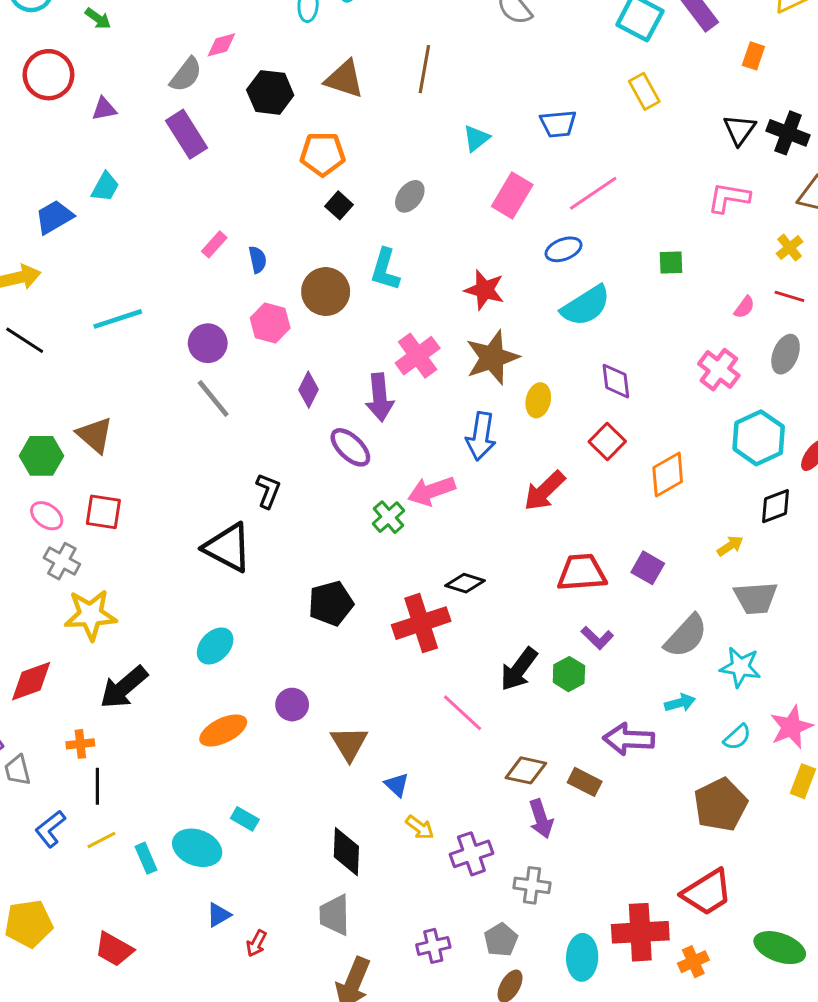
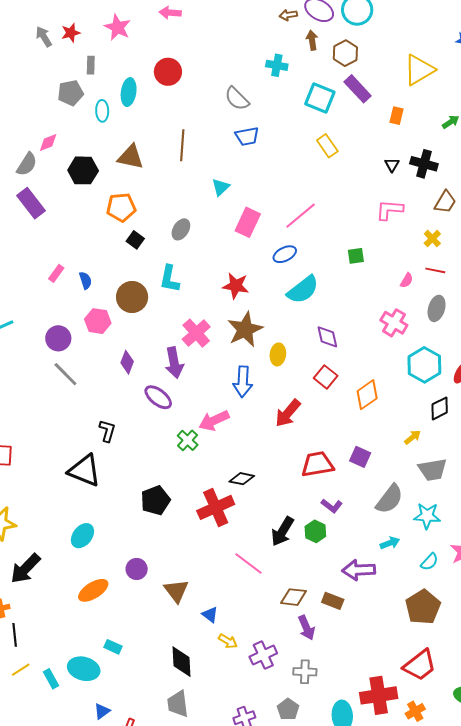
blue trapezoid: (558, 124) -> (247, 136), moved
black triangle: (739, 130) -> (392, 165), size x0.7

